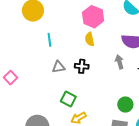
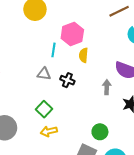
pink hexagon: (93, 17) -> (72, 34), moved
cyan line: (49, 40) -> (53, 50), moved

